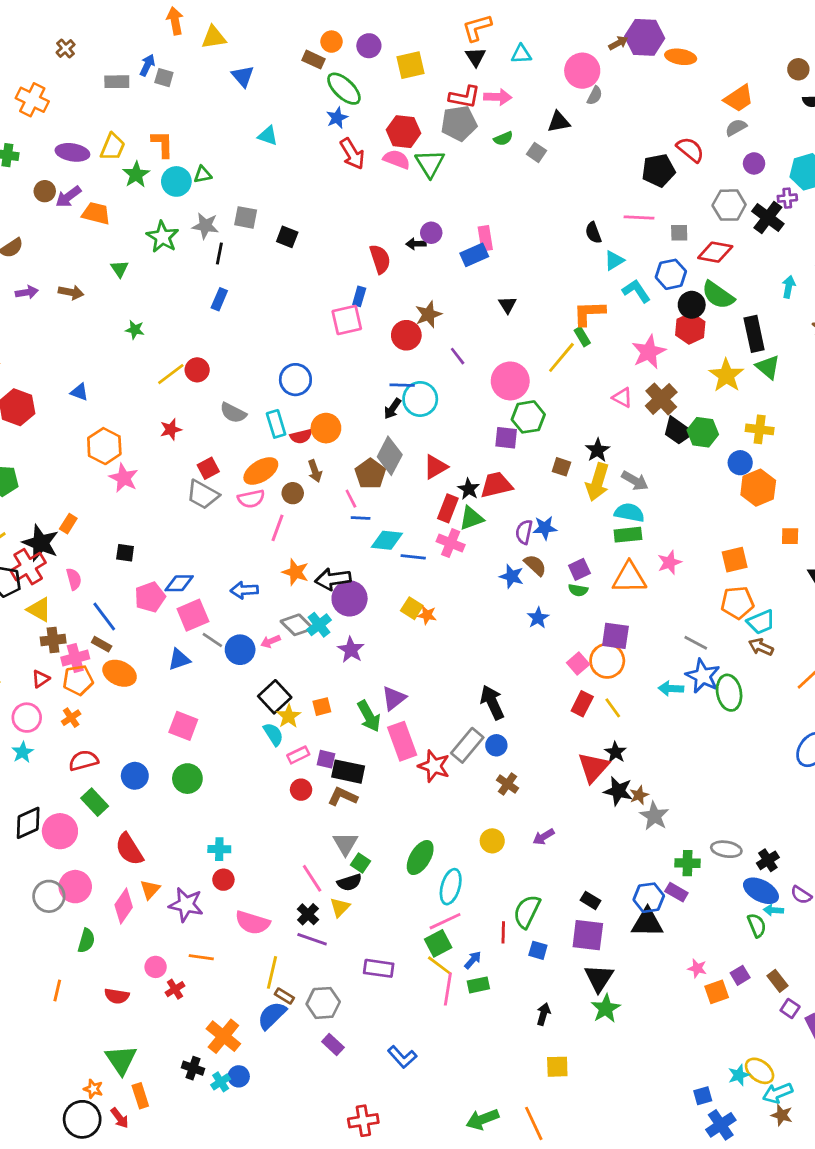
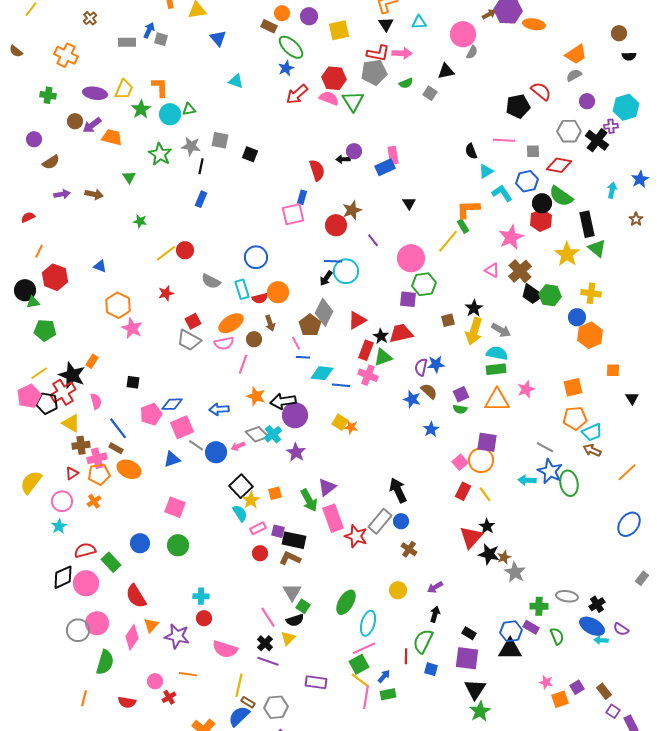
red arrow: (352, 154) -> (297, 94), turned 80
brown square: (561, 467) -> (448, 320), turned -32
red semicircle: (84, 761) -> (85, 550), moved
green semicircle: (757, 925) -> (557, 636), moved
green semicircle: (86, 941) -> (105, 662), size x1.4
black arrow: (543, 1014) -> (435, 614), moved

